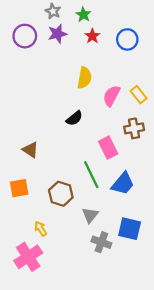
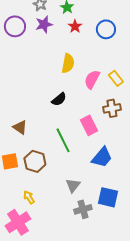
green line: (91, 175) -> (63, 140), moved
brown hexagon: (61, 194) -> (35, 161), moved
gray cross: (101, 242) -> (83, 209), turned -36

